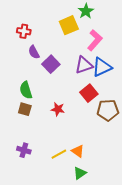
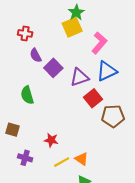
green star: (86, 11) -> (76, 13), moved
purple triangle: (84, 65) -> (79, 77), moved
brown square: (25, 109) -> (13, 130), moved
red star: (58, 109) -> (51, 140), moved

